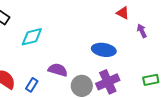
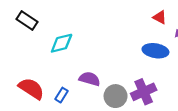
blue ellipse: (104, 50) -> (155, 51), moved

